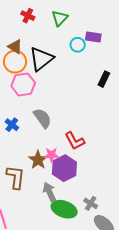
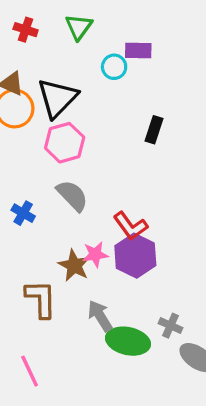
black rectangle: (104, 79) -> (154, 130), moved
pink hexagon: (23, 84) -> (65, 143), moved
purple hexagon: (64, 168) -> (135, 256), moved

